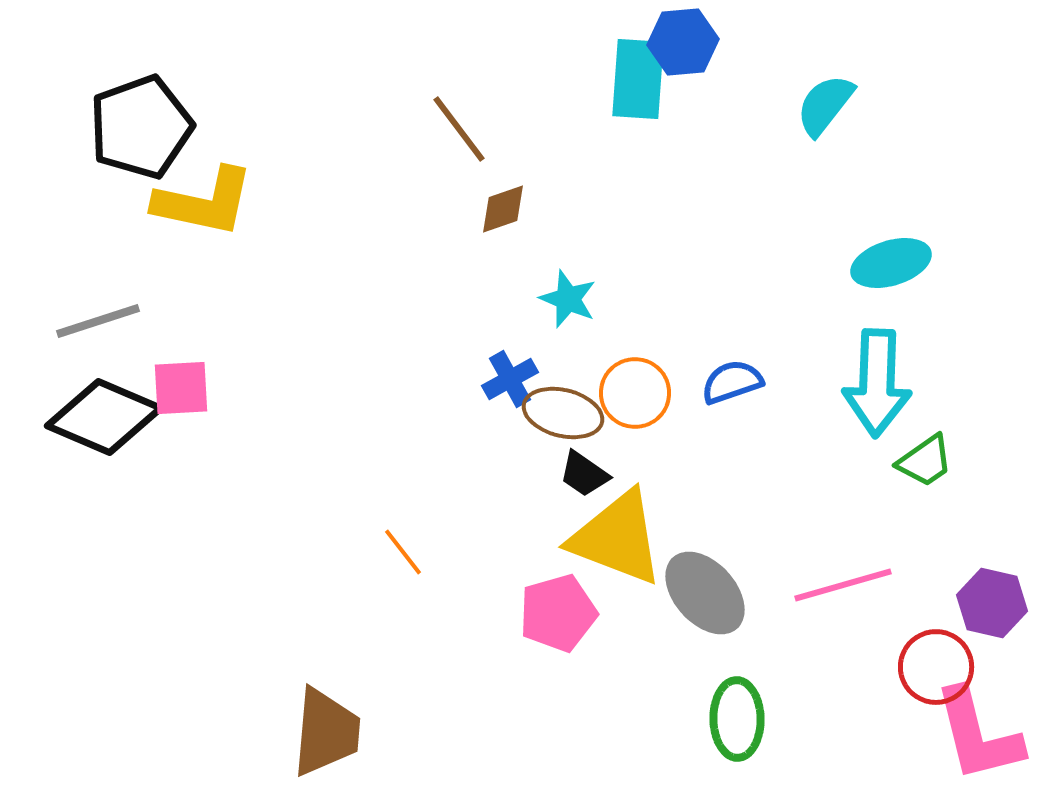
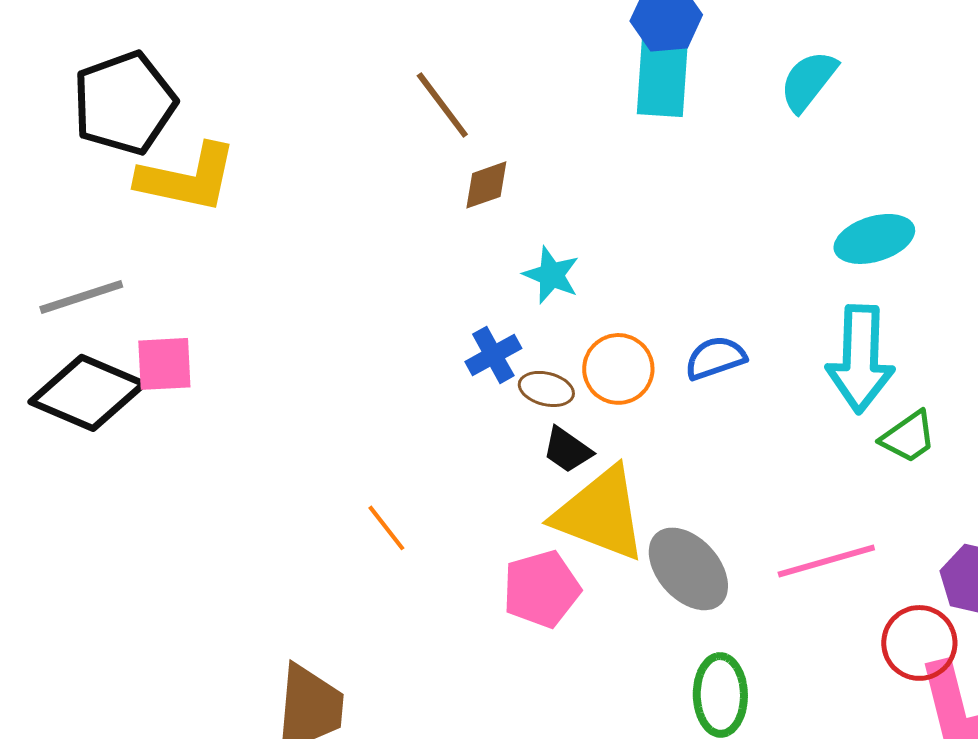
cyan rectangle: (638, 79) -> (662, 77), moved
brown ellipse: (563, 413) -> (546, 389), size x0.7

